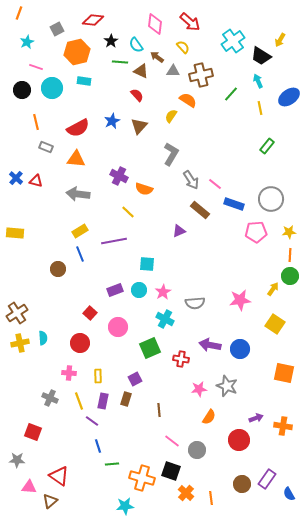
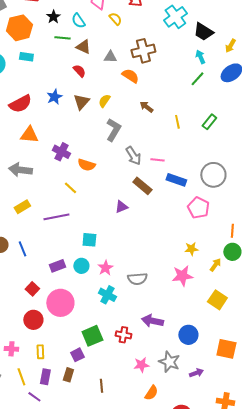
yellow arrow: (280, 40) -> (230, 46), moved
yellow semicircle: (183, 47) -> (115, 19), moved
brown arrow: (157, 57) -> (146, 107), moved
gray triangle: (173, 71) -> (110, 57), moved
green line: (231, 94) -> (197, 79), moved
yellow line: (260, 108) -> (177, 122), moved
yellow semicircle: (171, 116) -> (104, 101), moved
orange triangle: (76, 159) -> (29, 135), moved
pink line: (215, 184) -> (157, 160), turned -32
pink pentagon: (256, 232) -> (198, 208), turned 30
yellow star: (289, 232) -> (191, 249), moved
blue line: (80, 254) -> (22, 249), moved
pink circle: (118, 327) -> (60, 303), size x1.4
red circle: (80, 343) -> (33, 320), moved
green square: (150, 348) -> (92, 336), moved
blue circle: (240, 349) -> (188, 335), moved
purple arrow: (256, 418) -> (196, 373), moved

